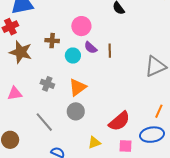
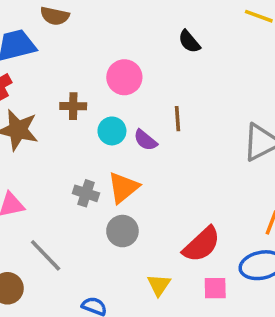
purple semicircle: (91, 48) -> (145, 140), moved
gray cross: (47, 84) -> (86, 193), moved
gray line: (44, 122) -> (46, 255), moved
yellow triangle: (94, 143) -> (159, 285), turned -32

